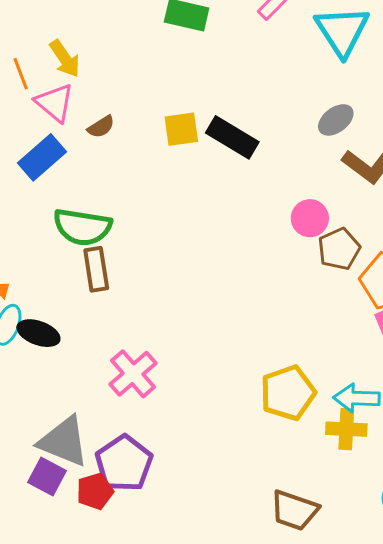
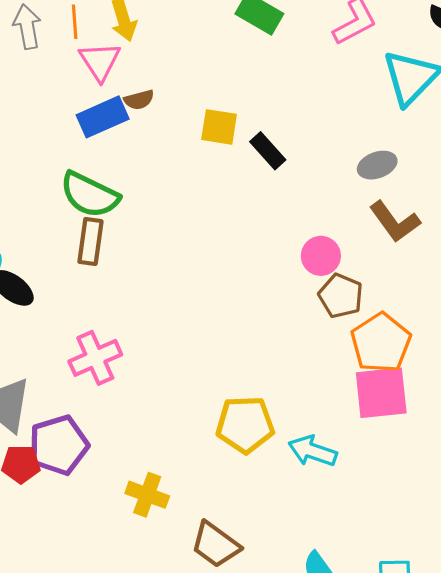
black rectangle: (232, 137) -> (268, 151), size x0.7
blue rectangle: (42, 157) -> (103, 117), moved
brown pentagon: (339, 249) -> (341, 296), turned 30
yellow cross: (346, 429) -> (147, 495), moved

